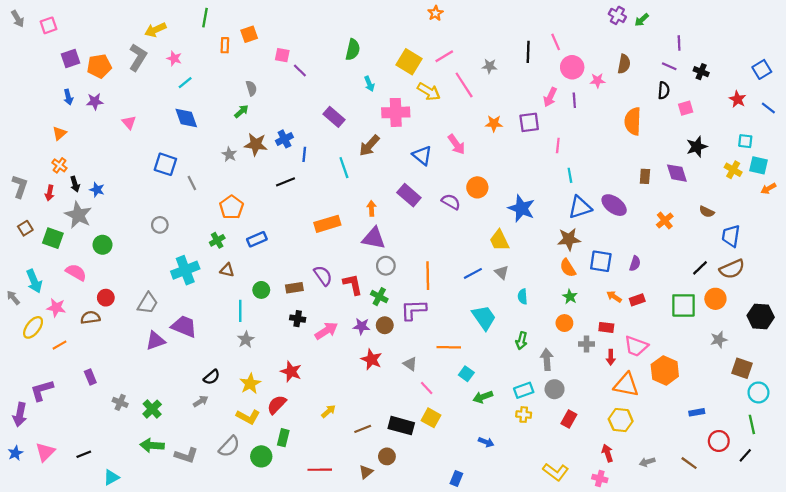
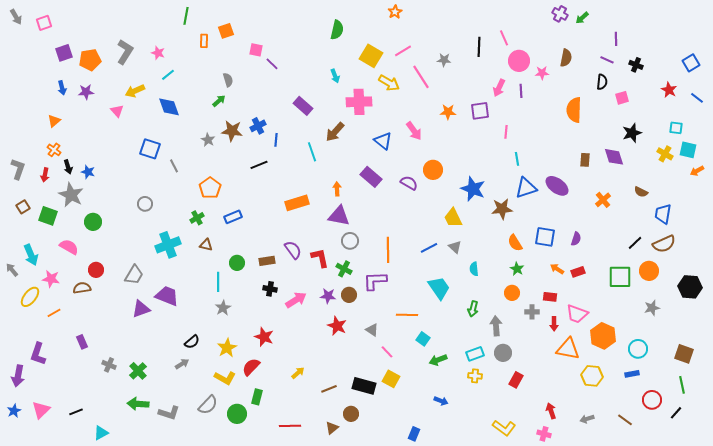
yellow arrow: (155, 30) -> (135, 91), moved
green semicircle: (353, 50) -> (337, 30), moved
brown star: (569, 239) -> (502, 209), moved
brown square: (742, 368) -> (684, 354), moved
purple L-shape: (42, 390) -> (38, 354), turned -55
cyan circle: (758, 392) -> (638, 349), moved
yellow hexagon: (621, 420) -> (592, 376), moved

